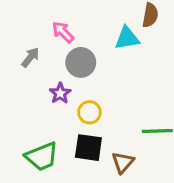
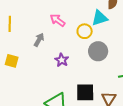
gray circle: (81, 62) -> (98, 51), moved
yellow circle: (89, 112) -> (85, 31), moved

